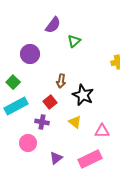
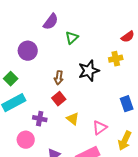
black star: (83, 95) -> (89, 71), moved, turned 30
red square: (50, 102) -> (59, 99), moved
pink triangle: (102, 131) -> (100, 128), turned -35

